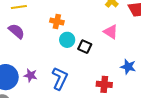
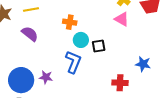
pink triangle: (111, 32) -> (122, 19), moved
black square: (85, 47) -> (99, 46), turned -32
blue L-shape: (60, 78) -> (73, 62), moved

